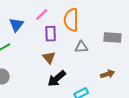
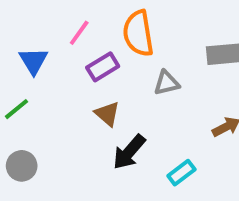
purple rectangle: (51, 34) -> (103, 67), turned 70

